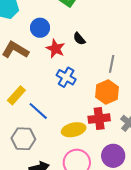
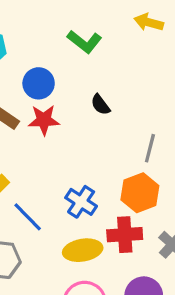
red star: (55, 49) -> (44, 120), moved, turned -30
blue cross: (66, 77) -> (81, 202), moved

